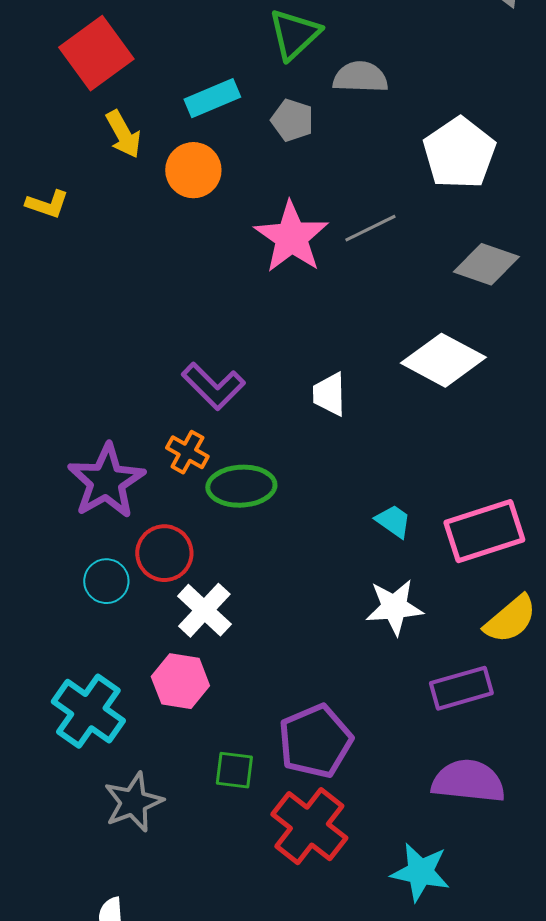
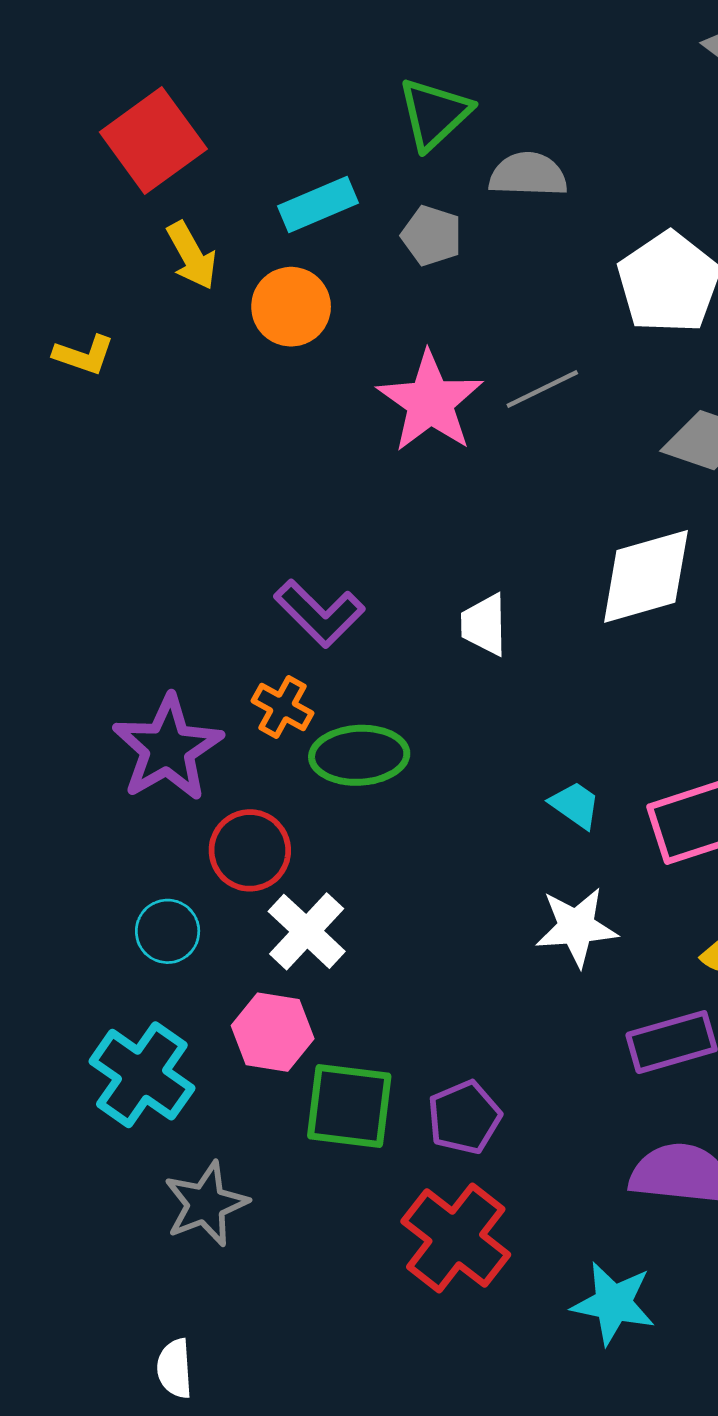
white diamond: (443, 360) -> (646, 576), turned -44
cyan circle: (106, 581) -> (168, 931), moved
purple pentagon: (315, 741) -> (464, 1117), size x0.7
green square: (234, 770) -> (349, 1106), moved, size x1.6

